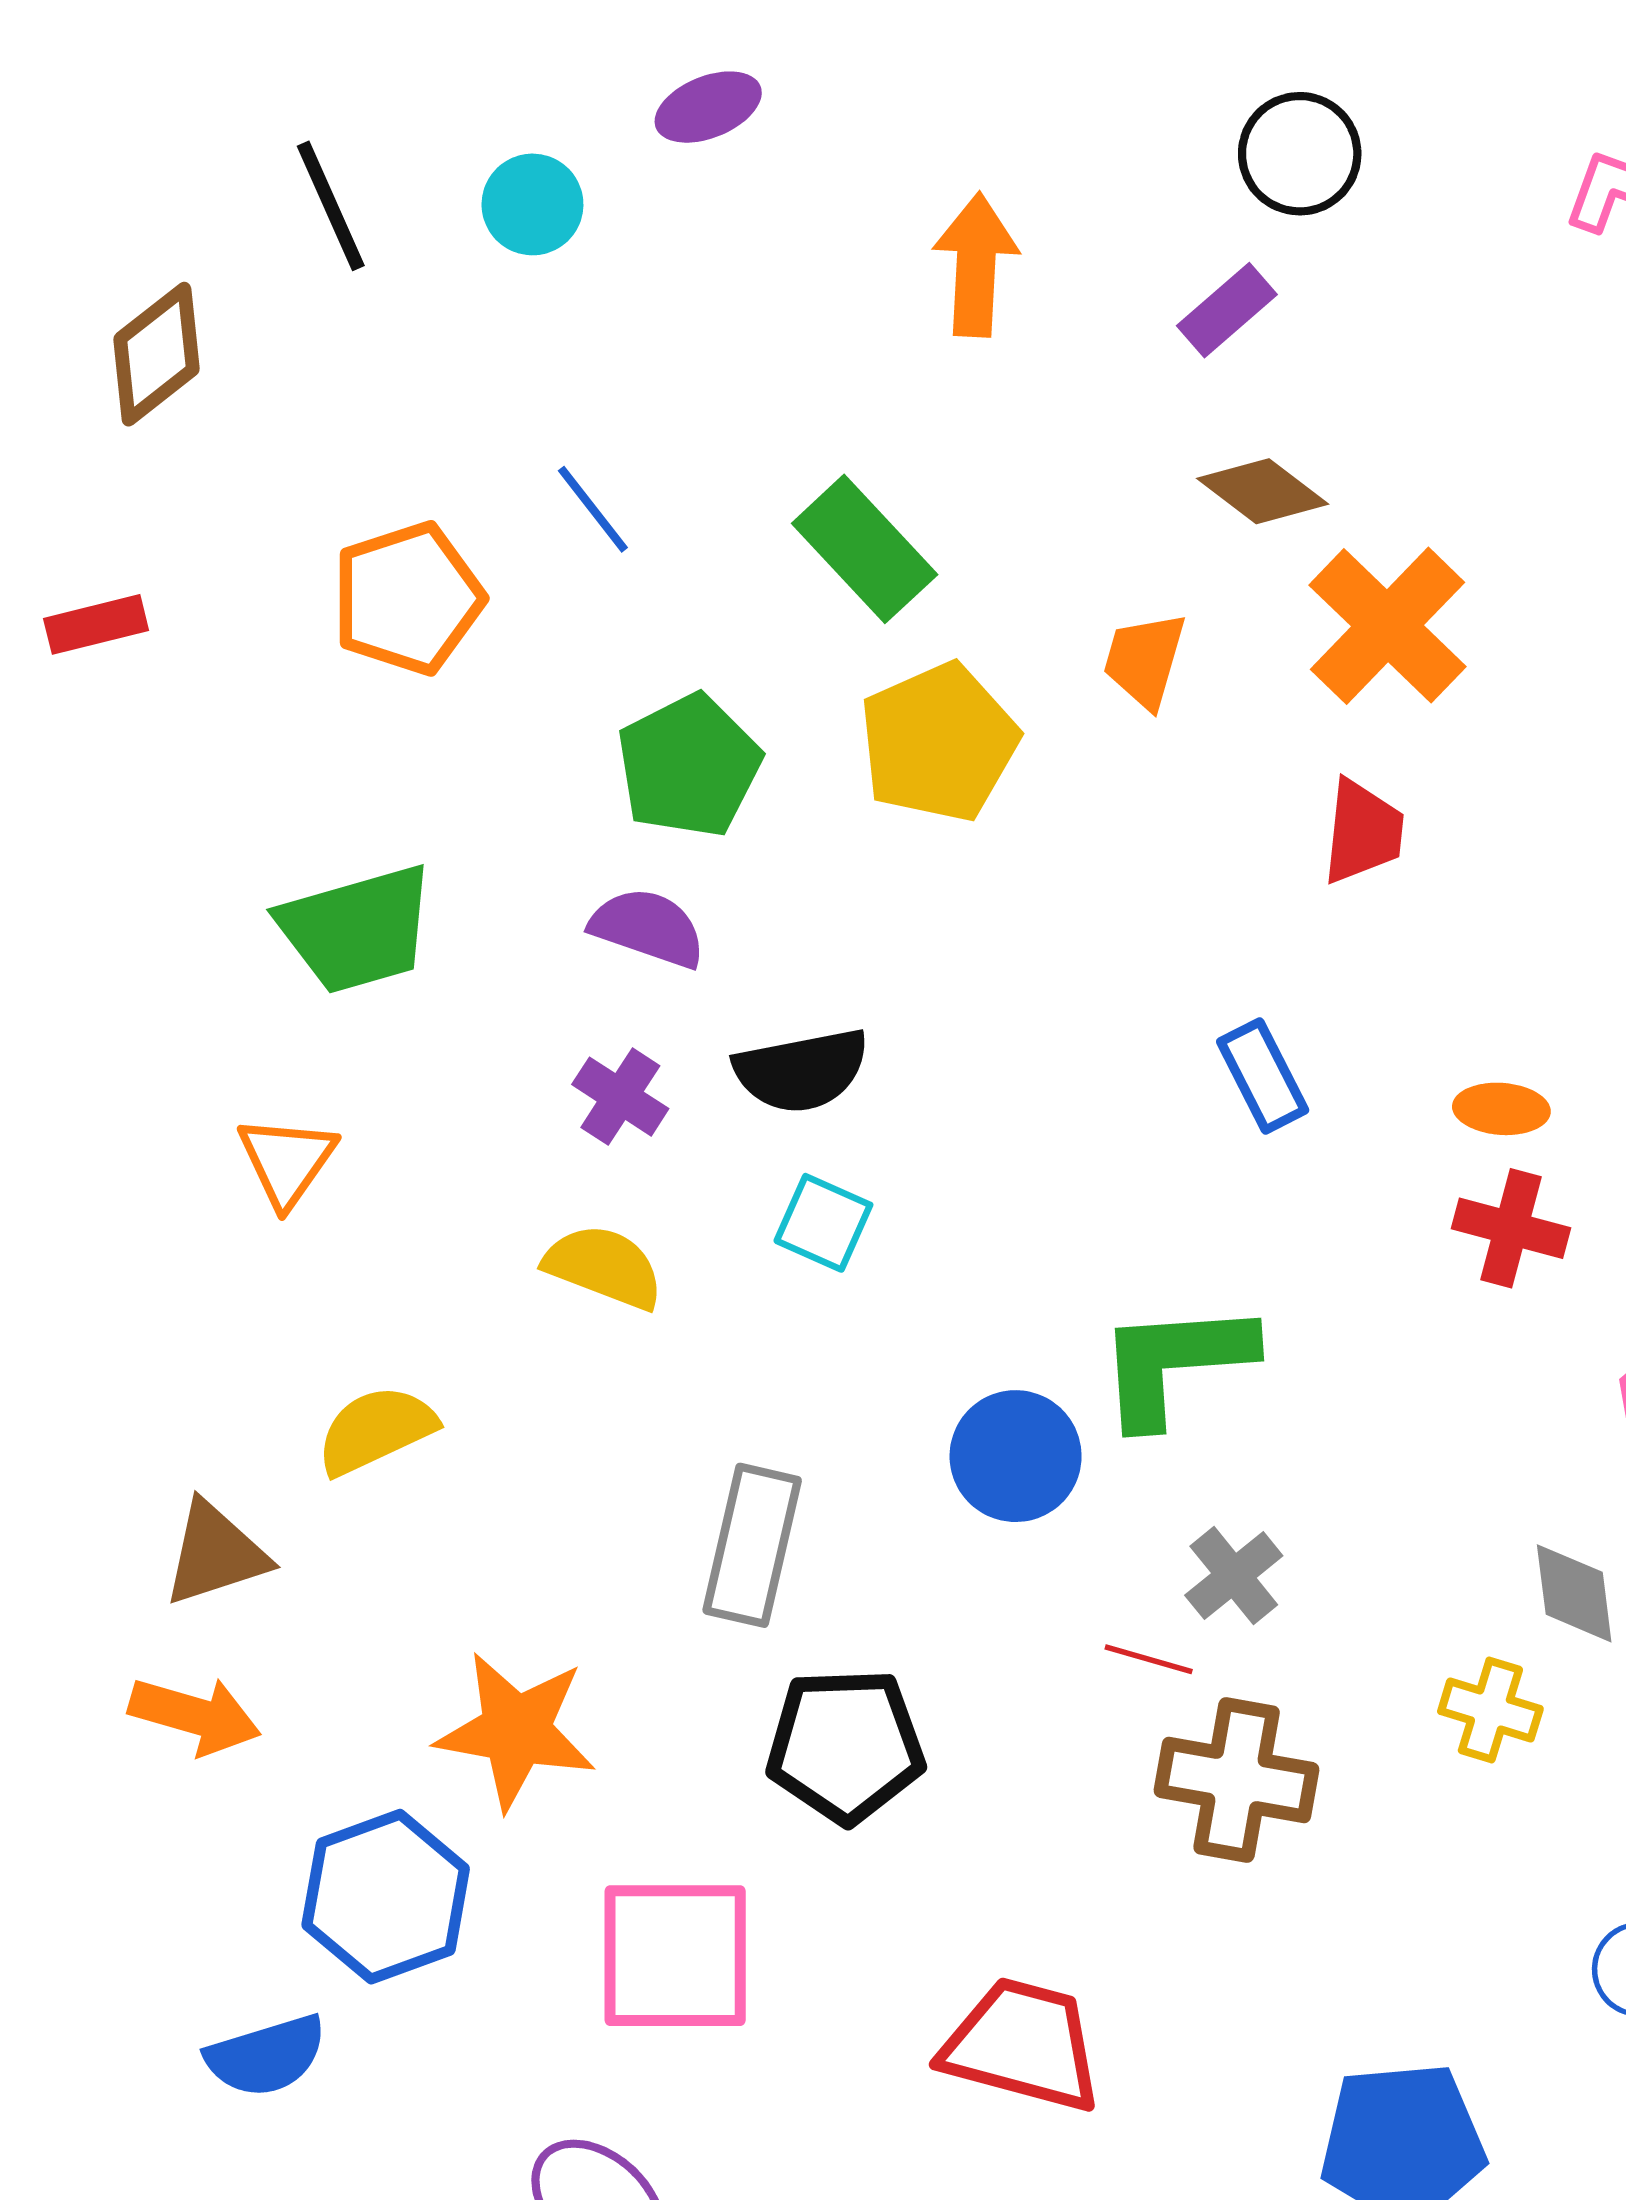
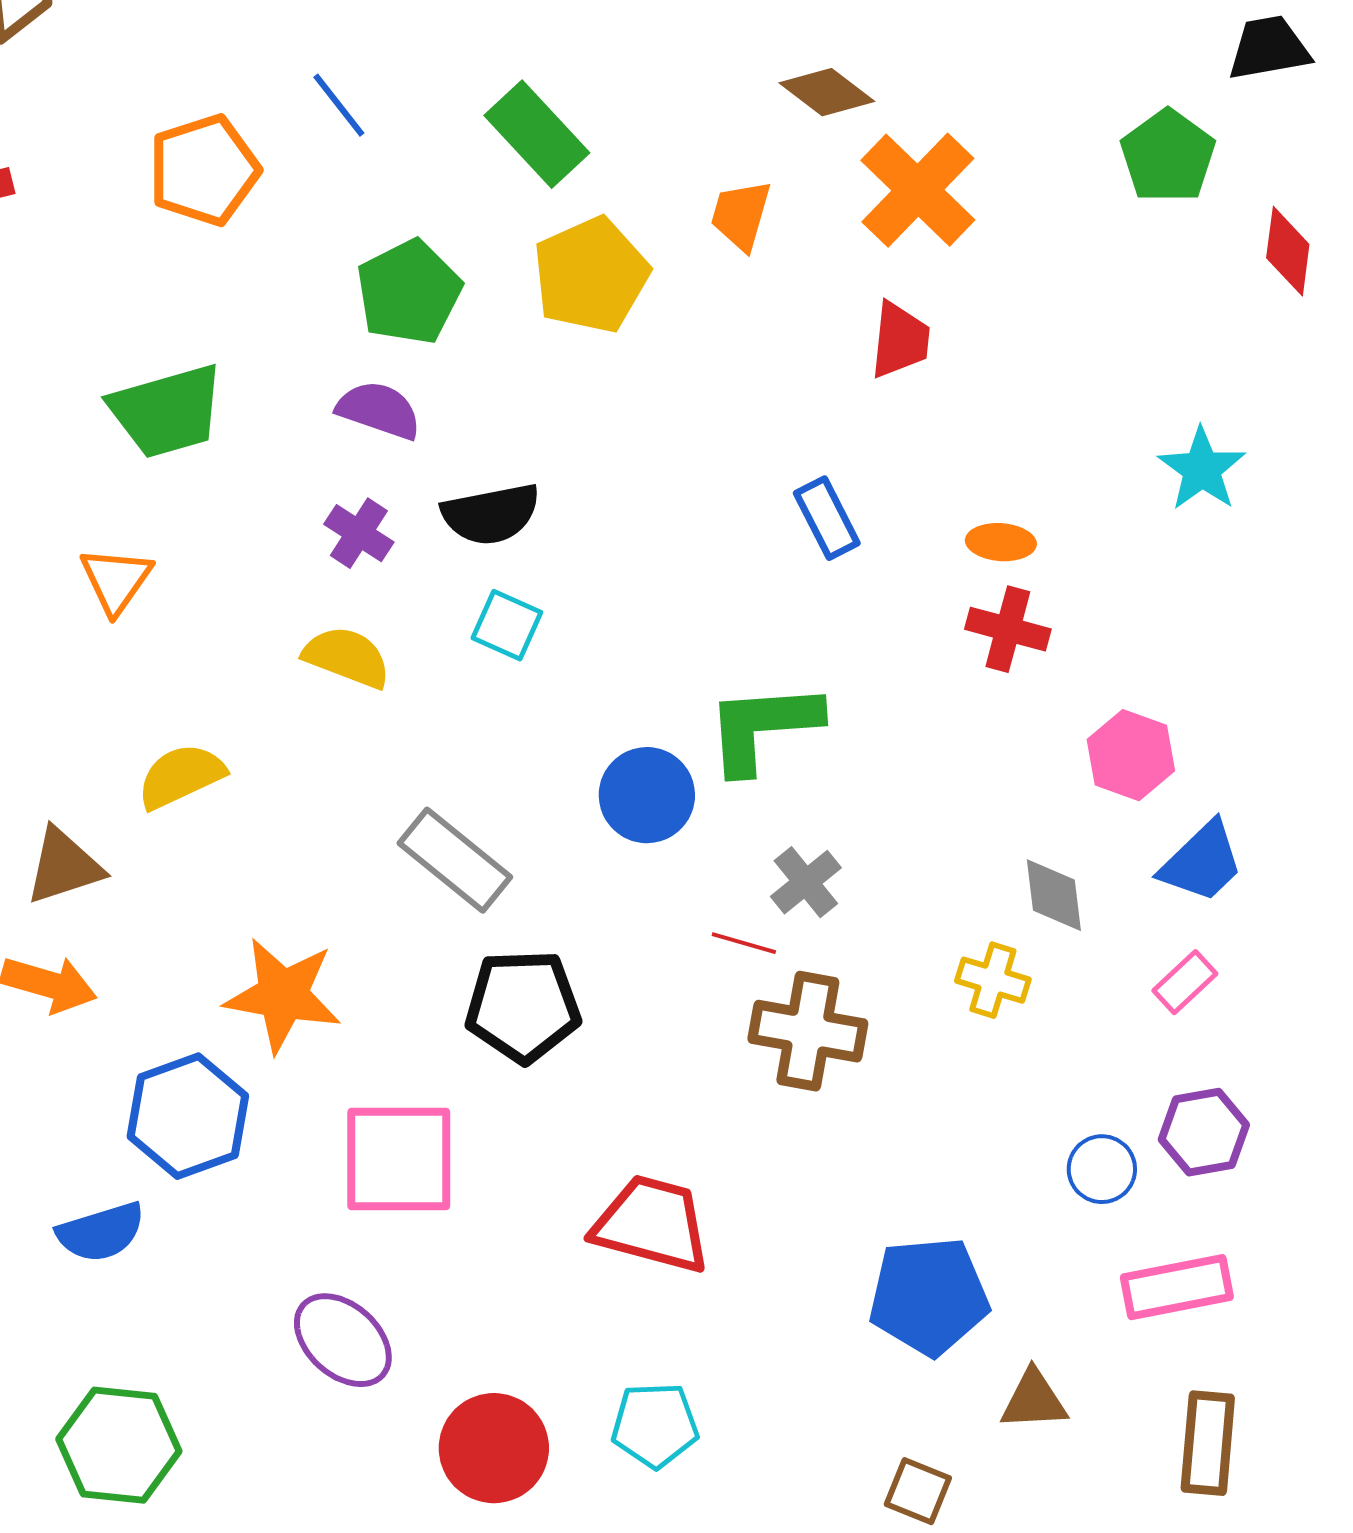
gray rectangle: (752, 1545) -> (455, 860), turned -64

